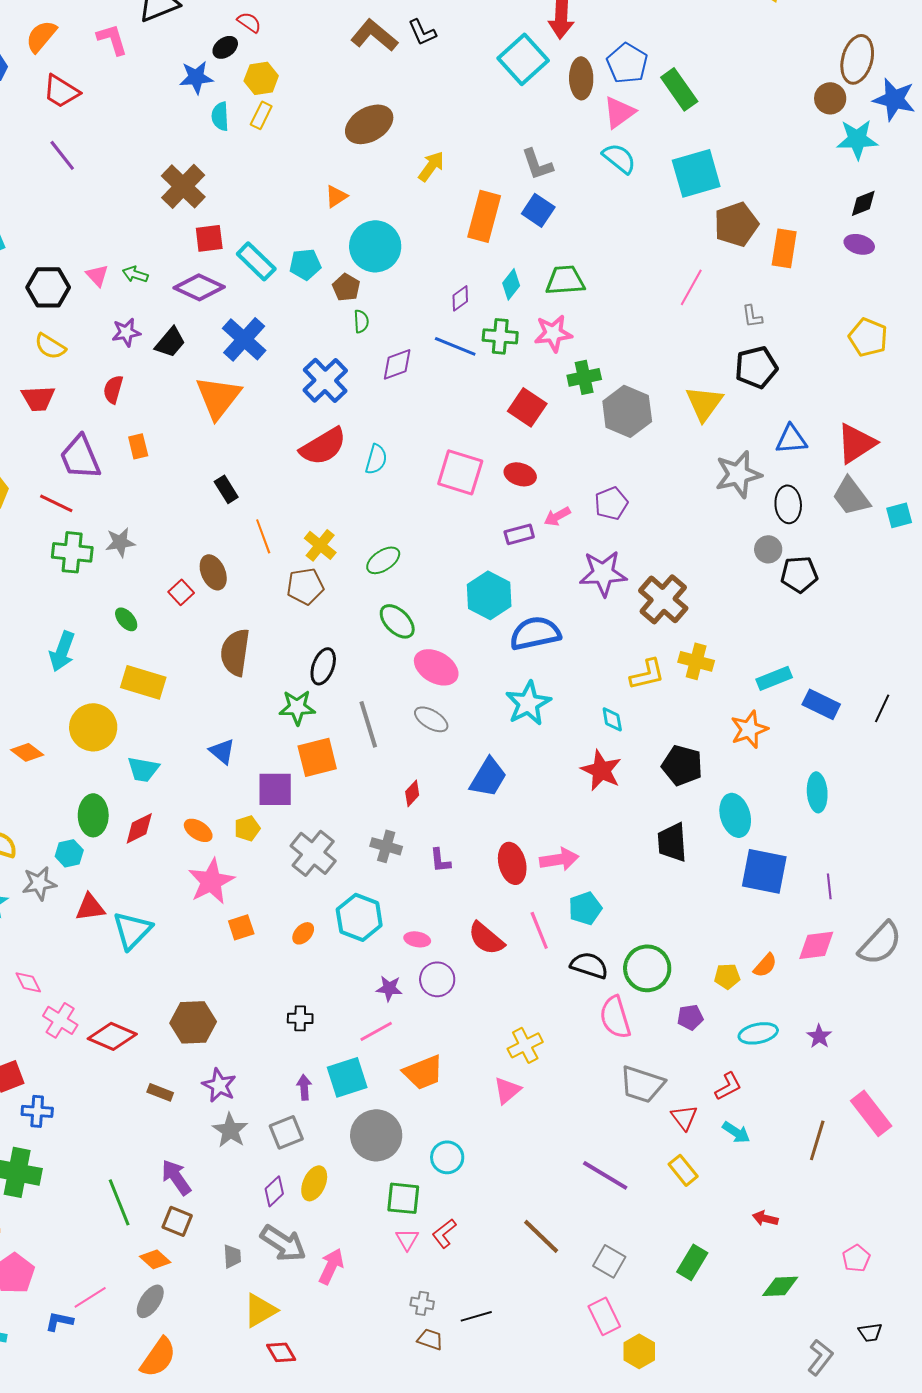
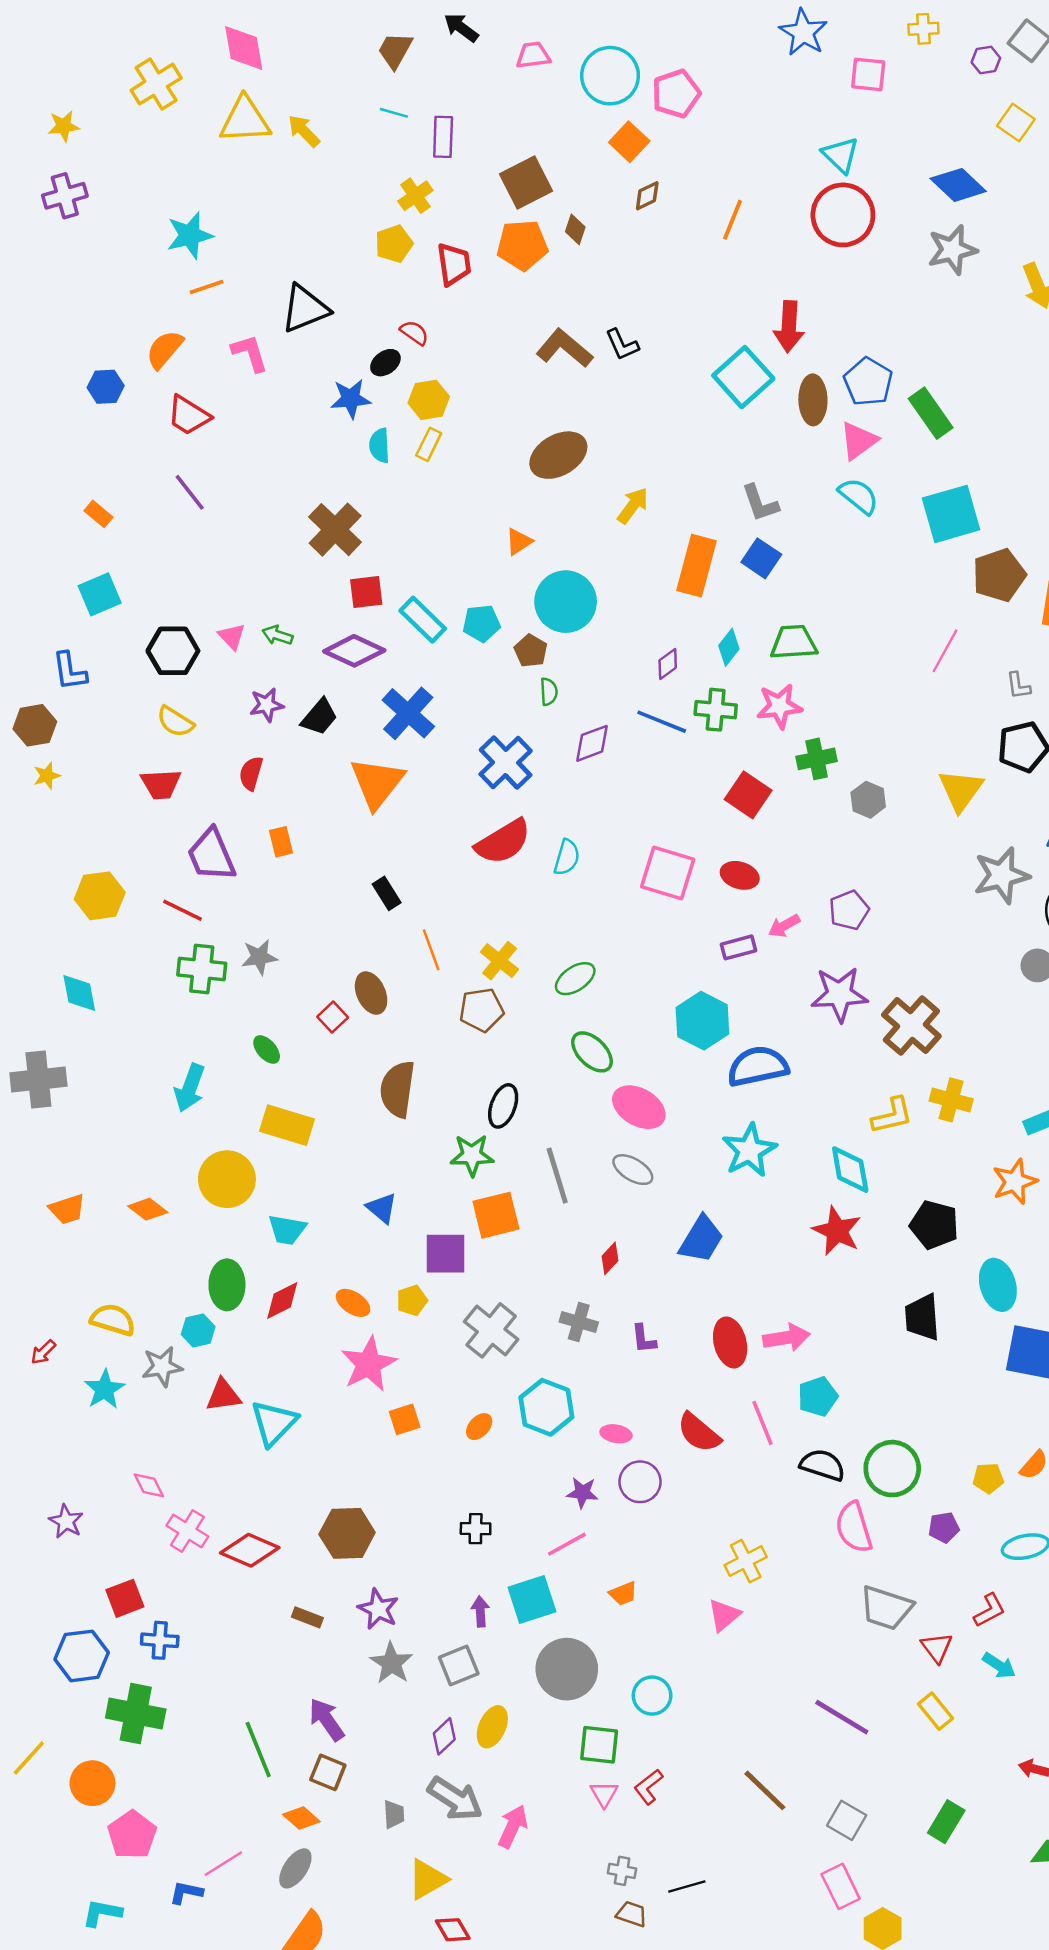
gray hexagon: (627, 411) -> (868, 800), size x0.6
cyan diamond: (612, 719) -> (850, 1170), size x1.6
orange trapezoid: (423, 1072) -> (623, 1593), size x0.6

